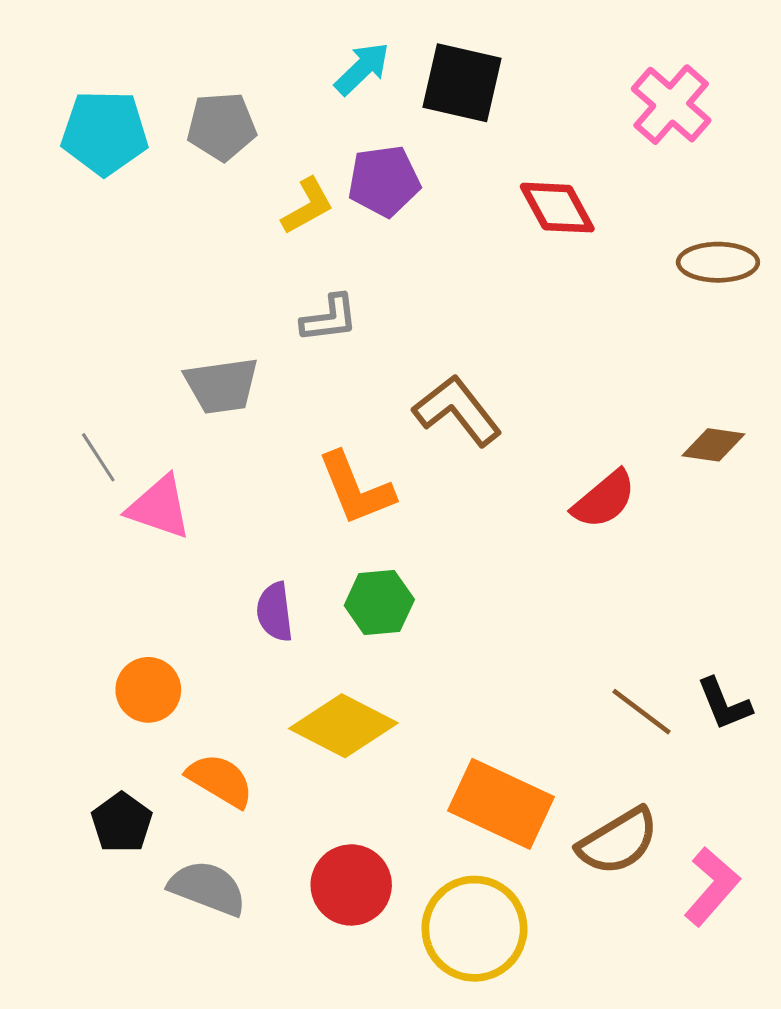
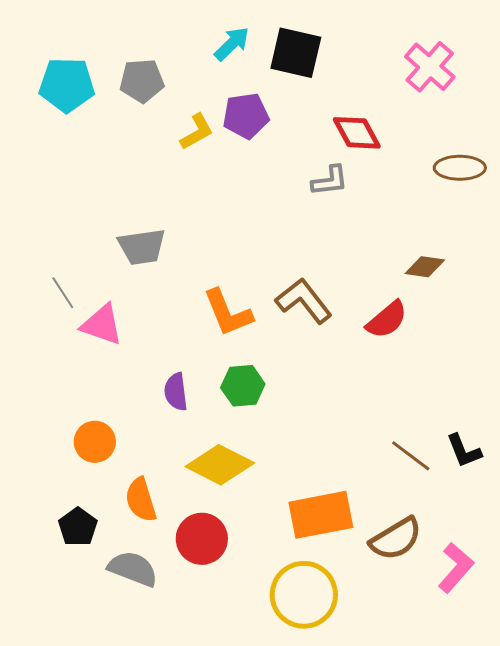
gray L-shape: (329, 318) -> (330, 181), moved
brown L-shape: (457, 410) -> (304, 301), moved
brown diamond: (713, 445) -> (425, 267), moved
orange semicircle: (220, 780) -> (141, 500), turned -138
orange rectangle: (501, 804) -> (321, 515), turned -36
red circle: (351, 885) -> (202, 539), moved

